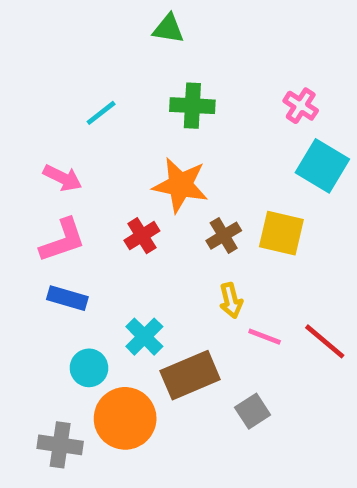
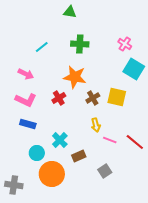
pink L-shape: (63, 240) -> (26, 100), turned 45
brown rectangle: (190, 375) -> (79, 156), size x0.6
gray cross: (60, 445) -> (14, 185), moved

